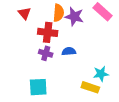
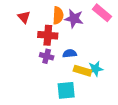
cyan star: (101, 74) -> (95, 69), moved
cyan square: (38, 87) -> (66, 90), moved
yellow rectangle: (90, 87) -> (82, 71), moved

